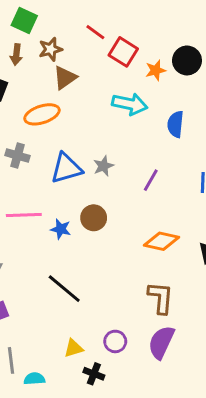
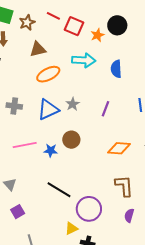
brown star: (51, 49) -> (27, 23), moved
brown triangle: (65, 78) -> (38, 49), turned 30
orange ellipse: (42, 114) -> (48, 74), moved
purple circle: (115, 341) -> (89, 209), moved, size x1.6
purple semicircle: (161, 342) -> (129, 215), size x0.6

